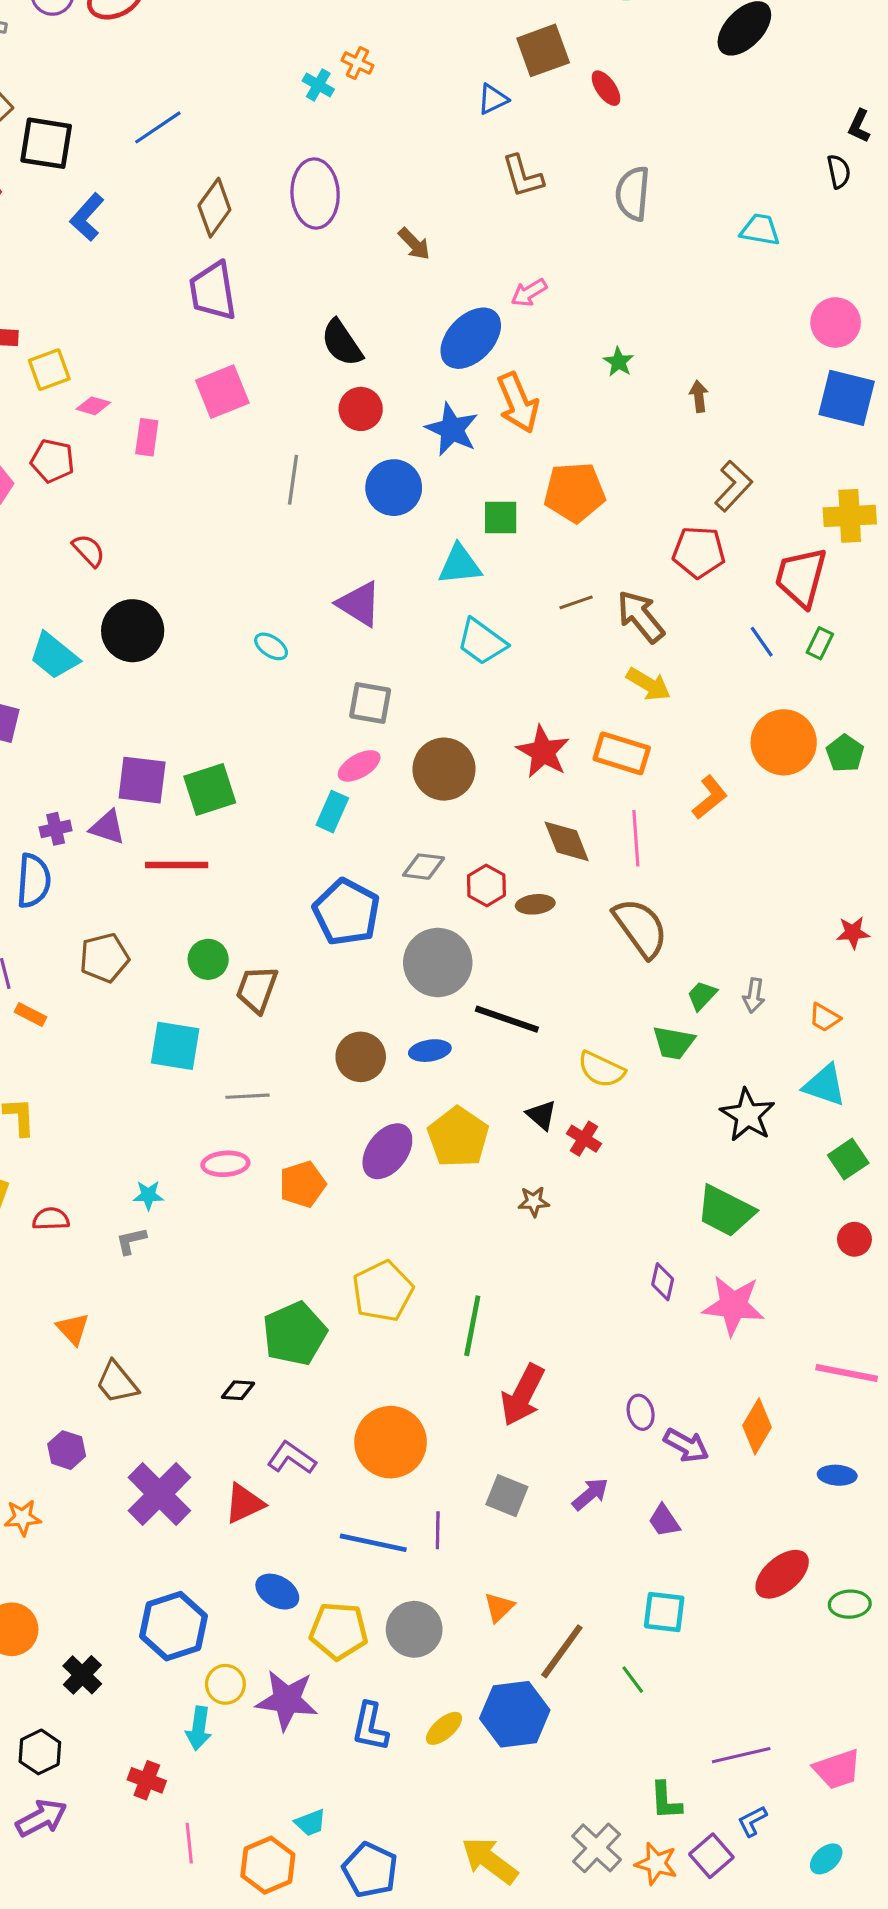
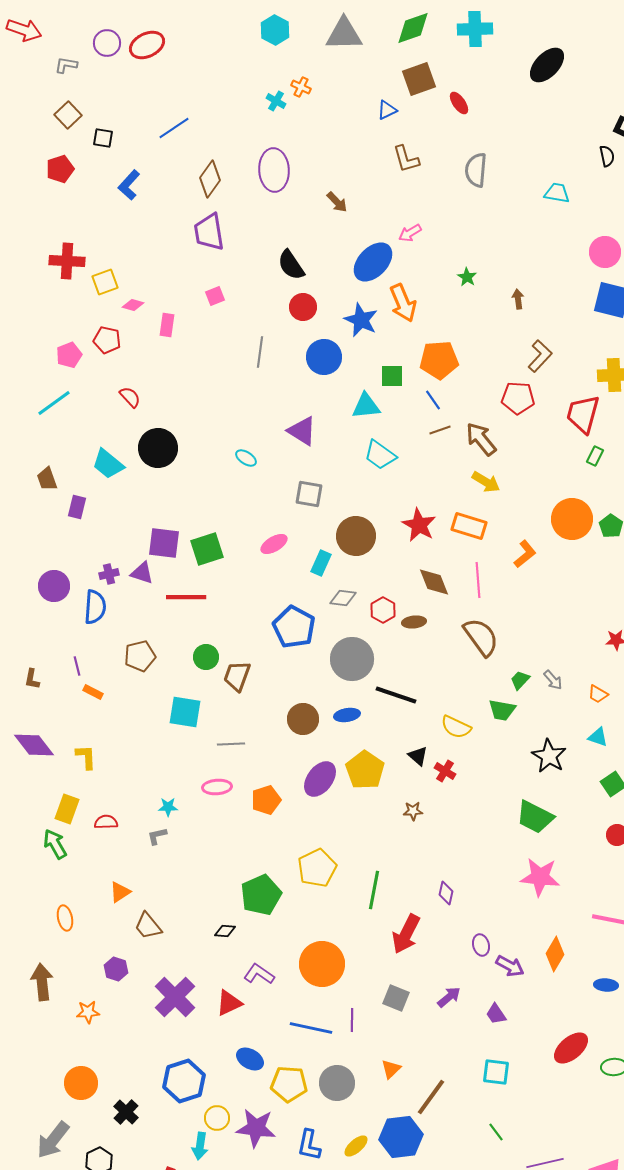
black square: (46, 143) -> (103, 138), size x0.6
pink square: (222, 392) -> (215, 296), size x0.6
blue line: (762, 642) -> (433, 400), moved
pink ellipse: (359, 766) -> (274, 544), moved
cyan rectangle: (332, 812) -> (321, 563), moved
gray arrow: (754, 996) -> (553, 680), turned -50
cyan triangle: (825, 1085) -> (598, 737), size x0.7
purple diamond: (663, 1282) -> (446, 893), moved
orange triangle: (73, 1329) -> (120, 892), turned 40
green line: (633, 1680) -> (496, 1132), moved

